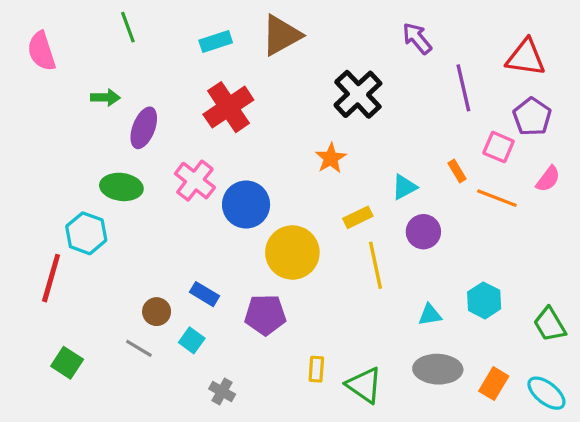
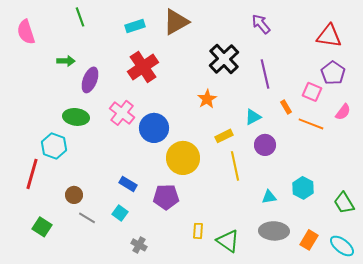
purple line: (463, 88) -> (265, 74), moved
brown circle: (157, 312) -> (74, 195), moved

